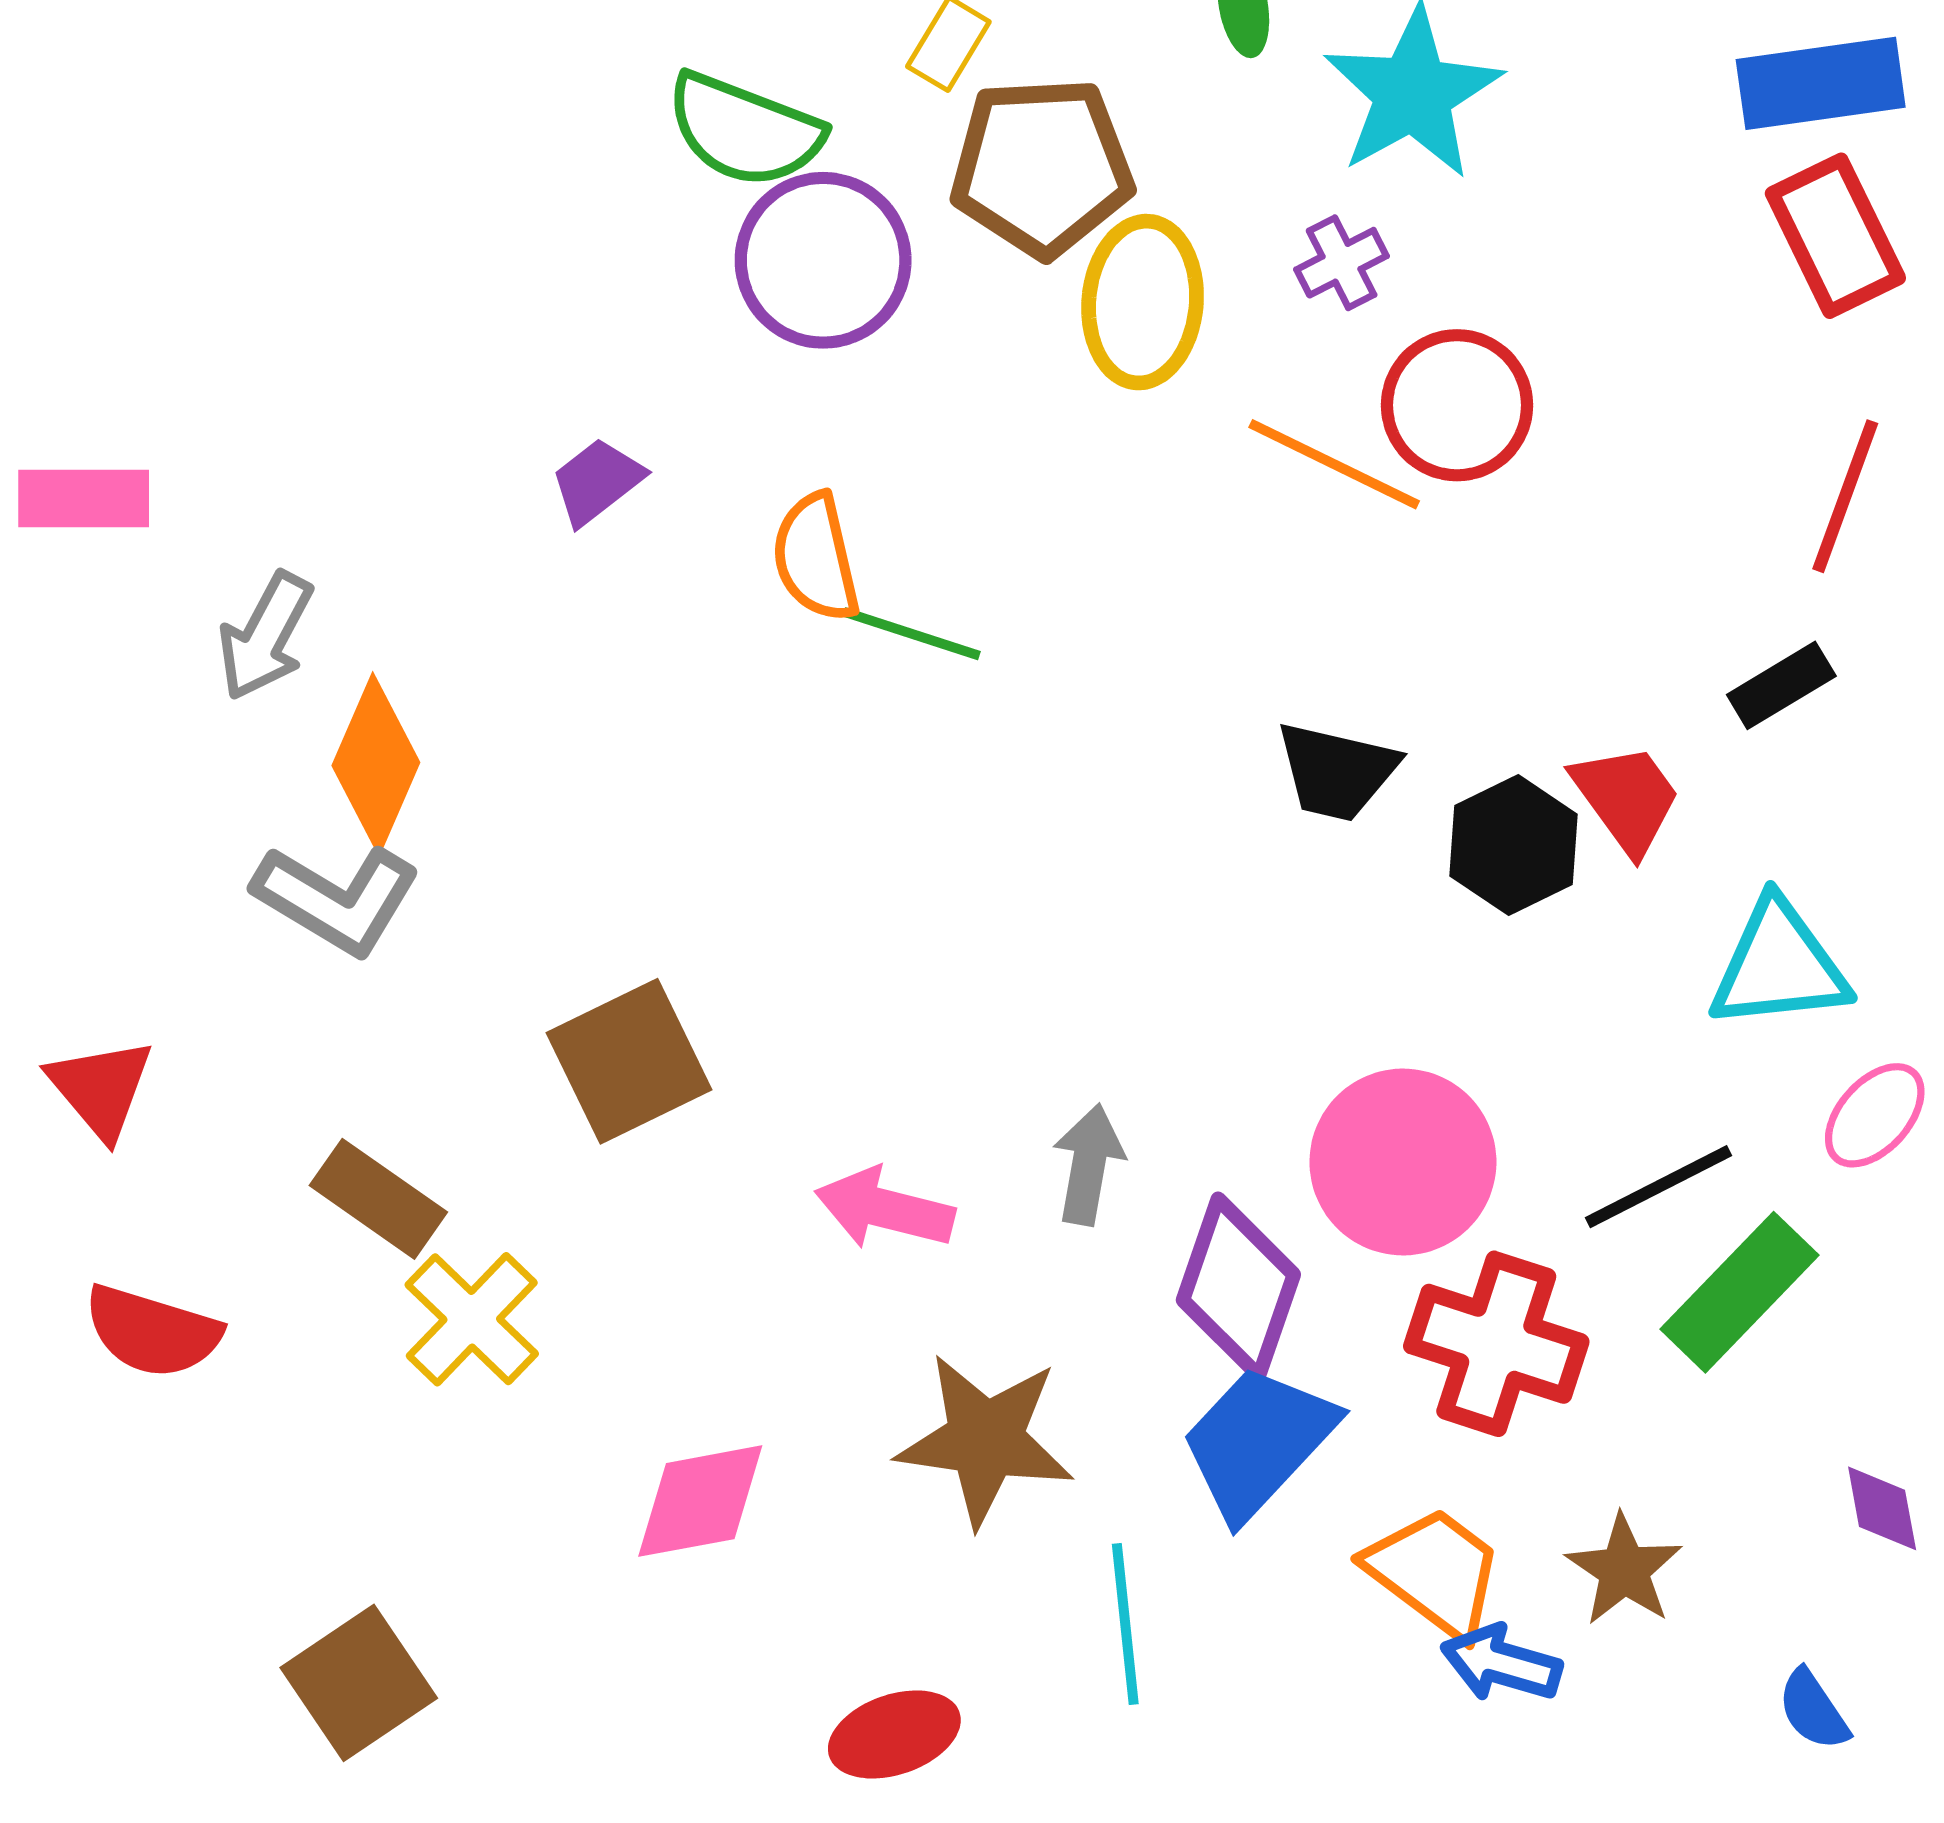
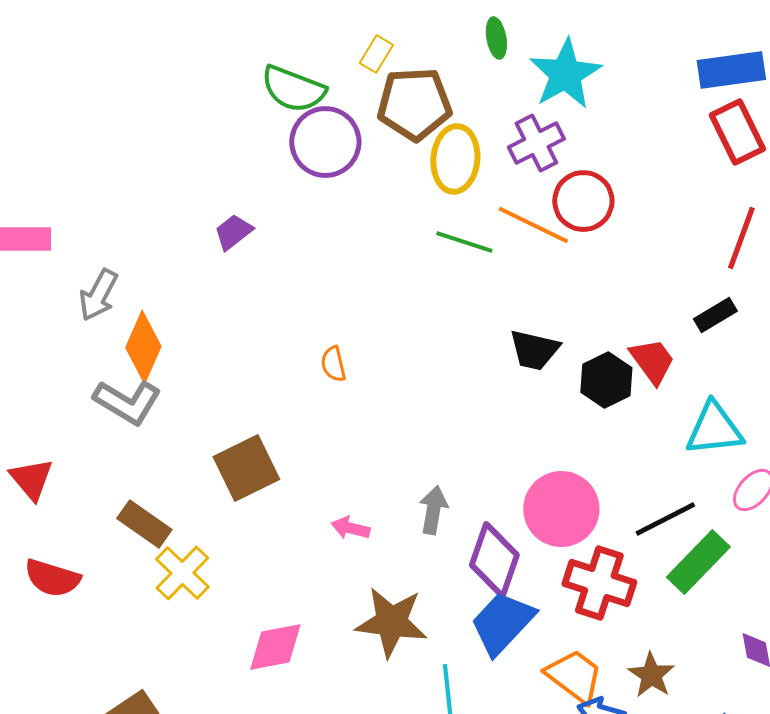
purple cross: (1342, 263) -> (536, 143), size x1.5
orange semicircle: (816, 558) -> (333, 364), moved, size x0.7
green line: (912, 634) -> (464, 242), moved
pink arrow: (885, 1209) -> (350, 528), size x0.7

